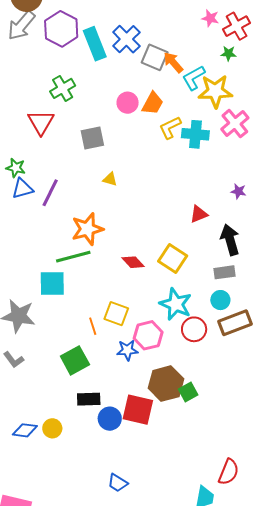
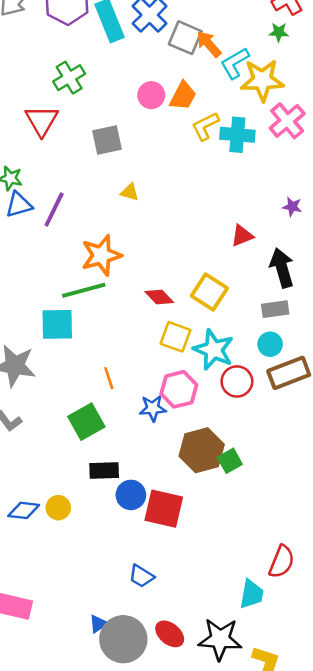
yellow square: (116, 314) -> (175, 337), moved
red square: (138, 410) -> (164, 509), moved

